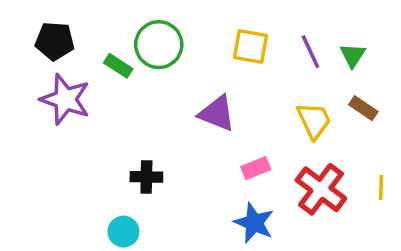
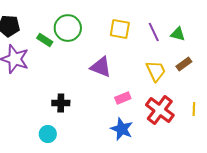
green triangle: (353, 55) -> (178, 34), turned -49
brown rectangle: (363, 108) -> (184, 64), turned -70

